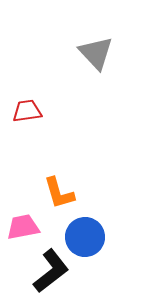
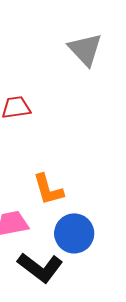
black L-shape: (51, 271) -> (40, 267), turned 75

